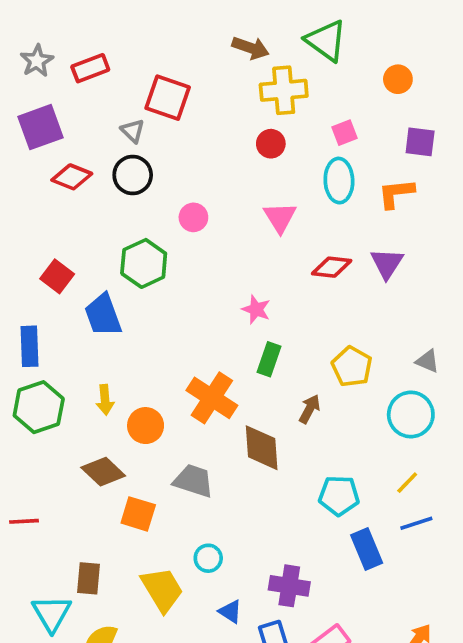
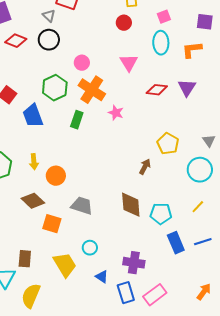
green rectangle: (269, 359) -> (77, 120), moved
gray triangle: (427, 361) -> (209, 141), turned 32
orange cross: (212, 398) -> (92, 90), moved
brown diamond: (262, 448) -> (131, 205), moved
blue line: (416, 523) -> (203, 242), moved

